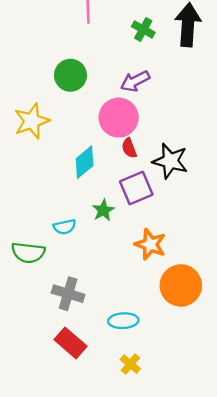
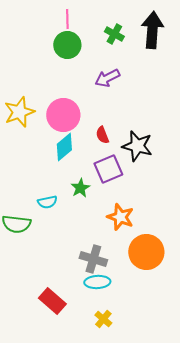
green circle: (70, 75) -> (67, 45), moved
pink circle: (119, 118) -> (63, 115), moved
gray cross: (68, 294) -> (93, 259), moved

